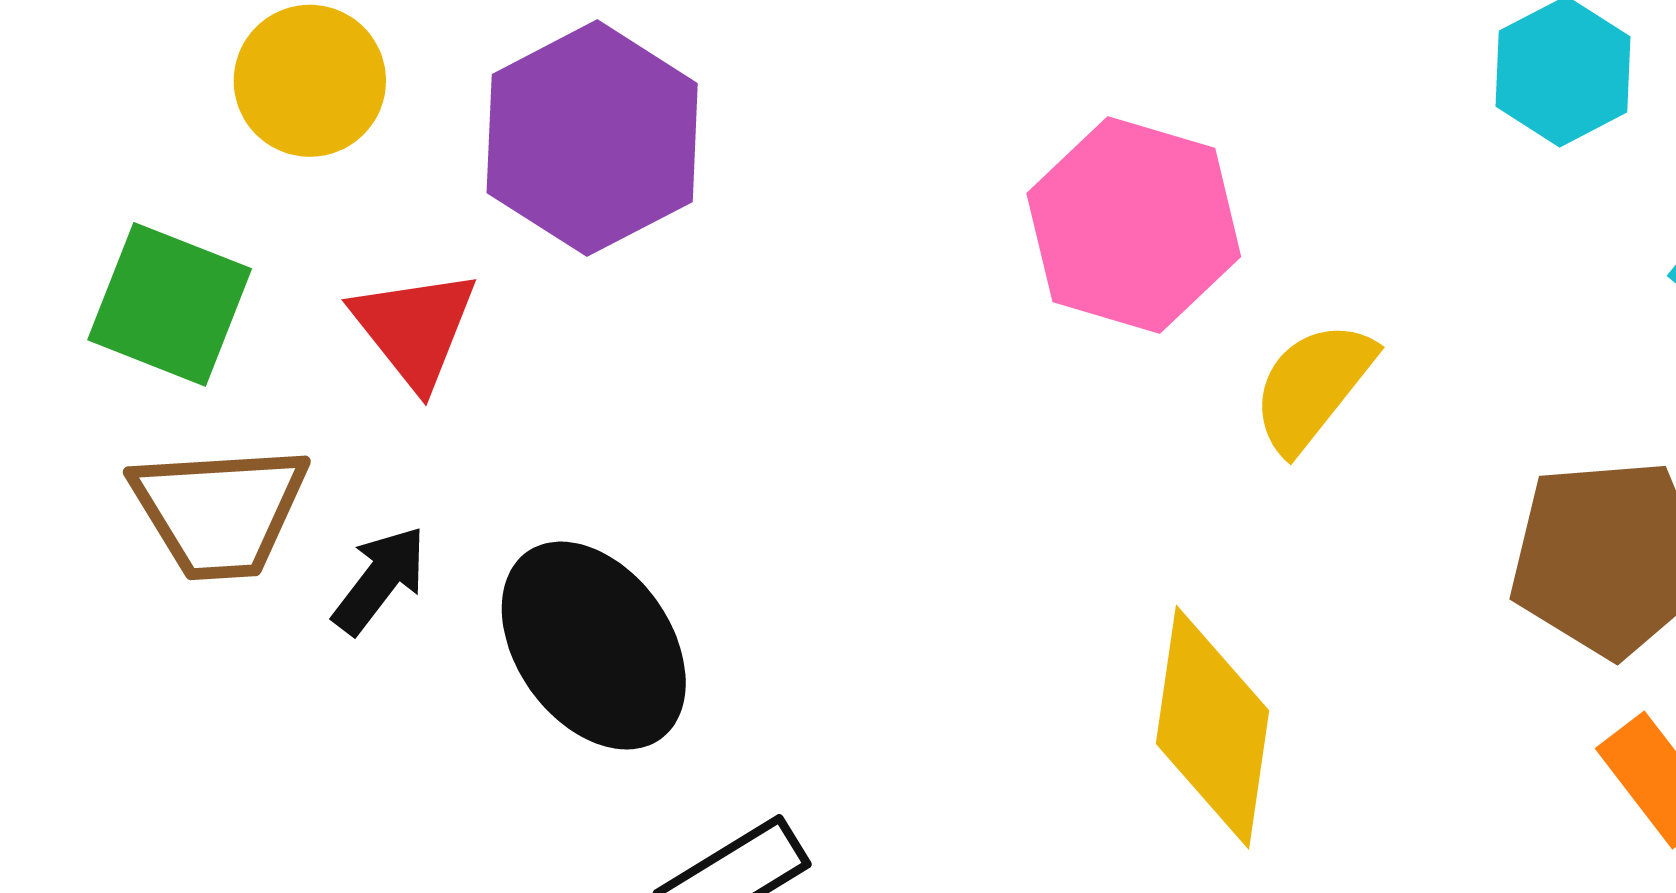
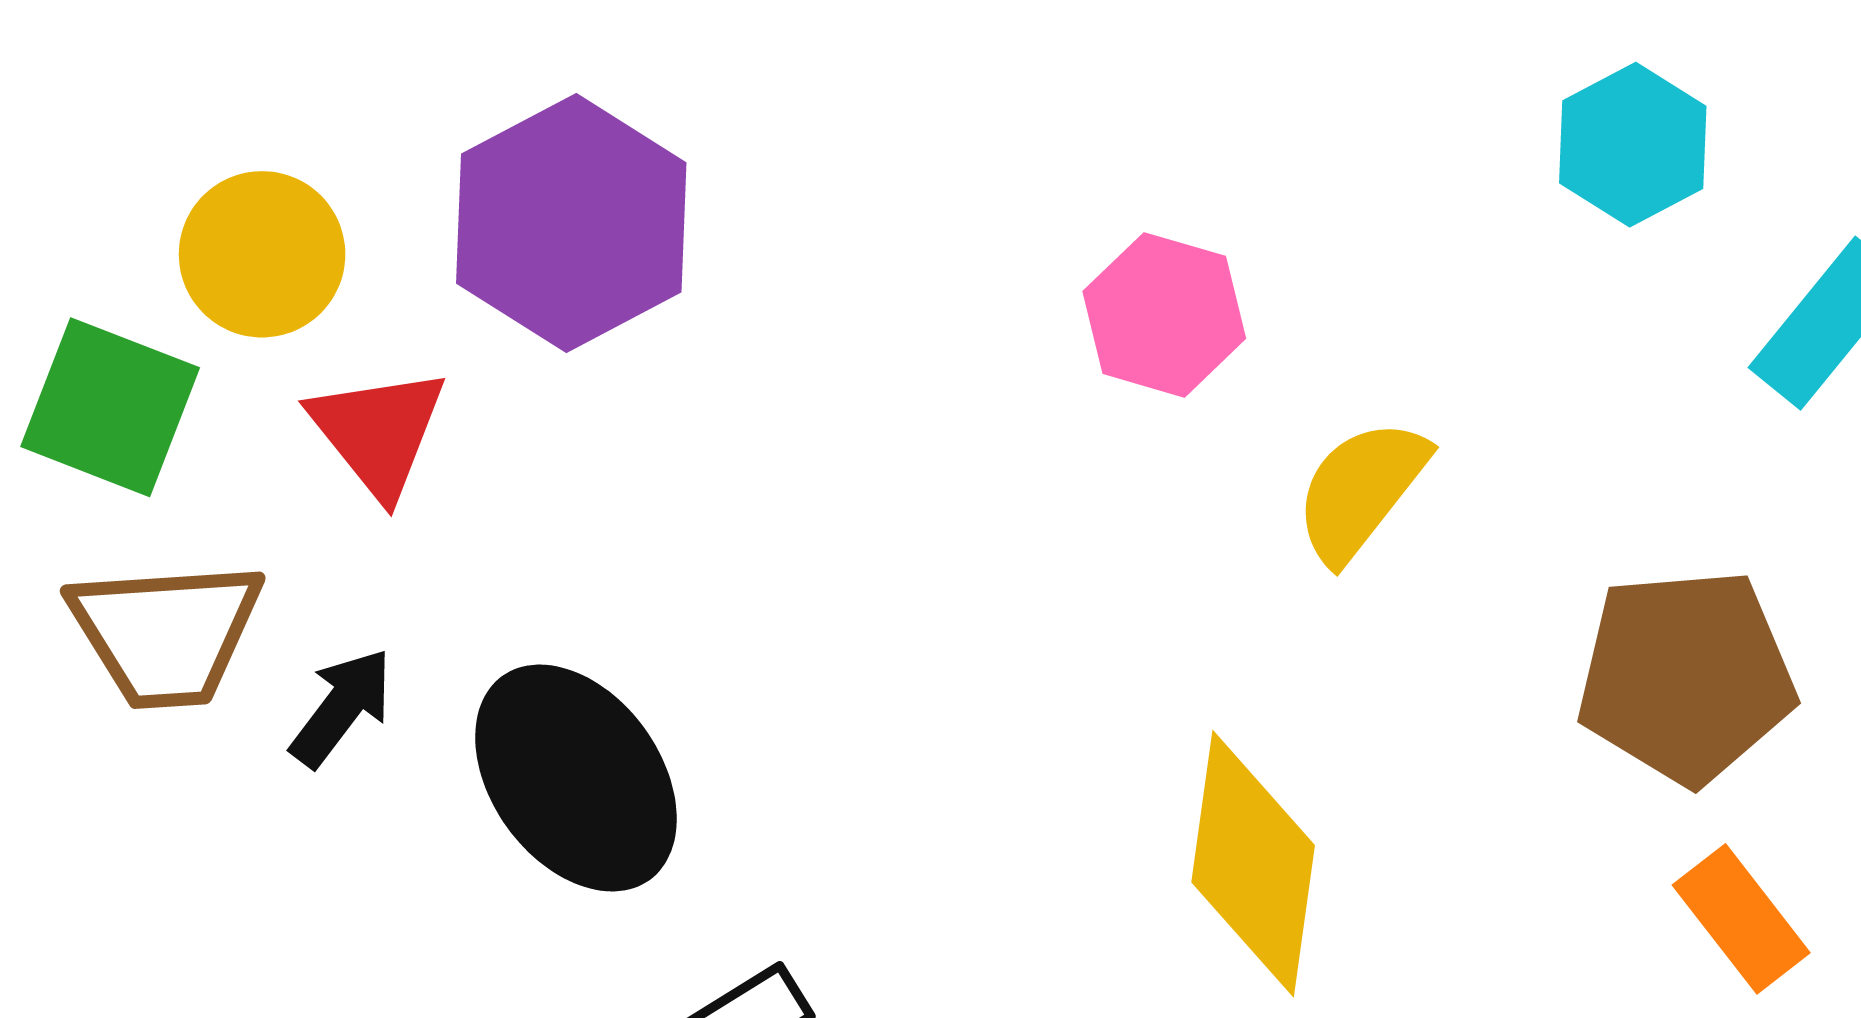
yellow circle: (310, 81) -> (262, 254), moved
pink hexagon: (1134, 225) -> (1164, 315), size x0.7

